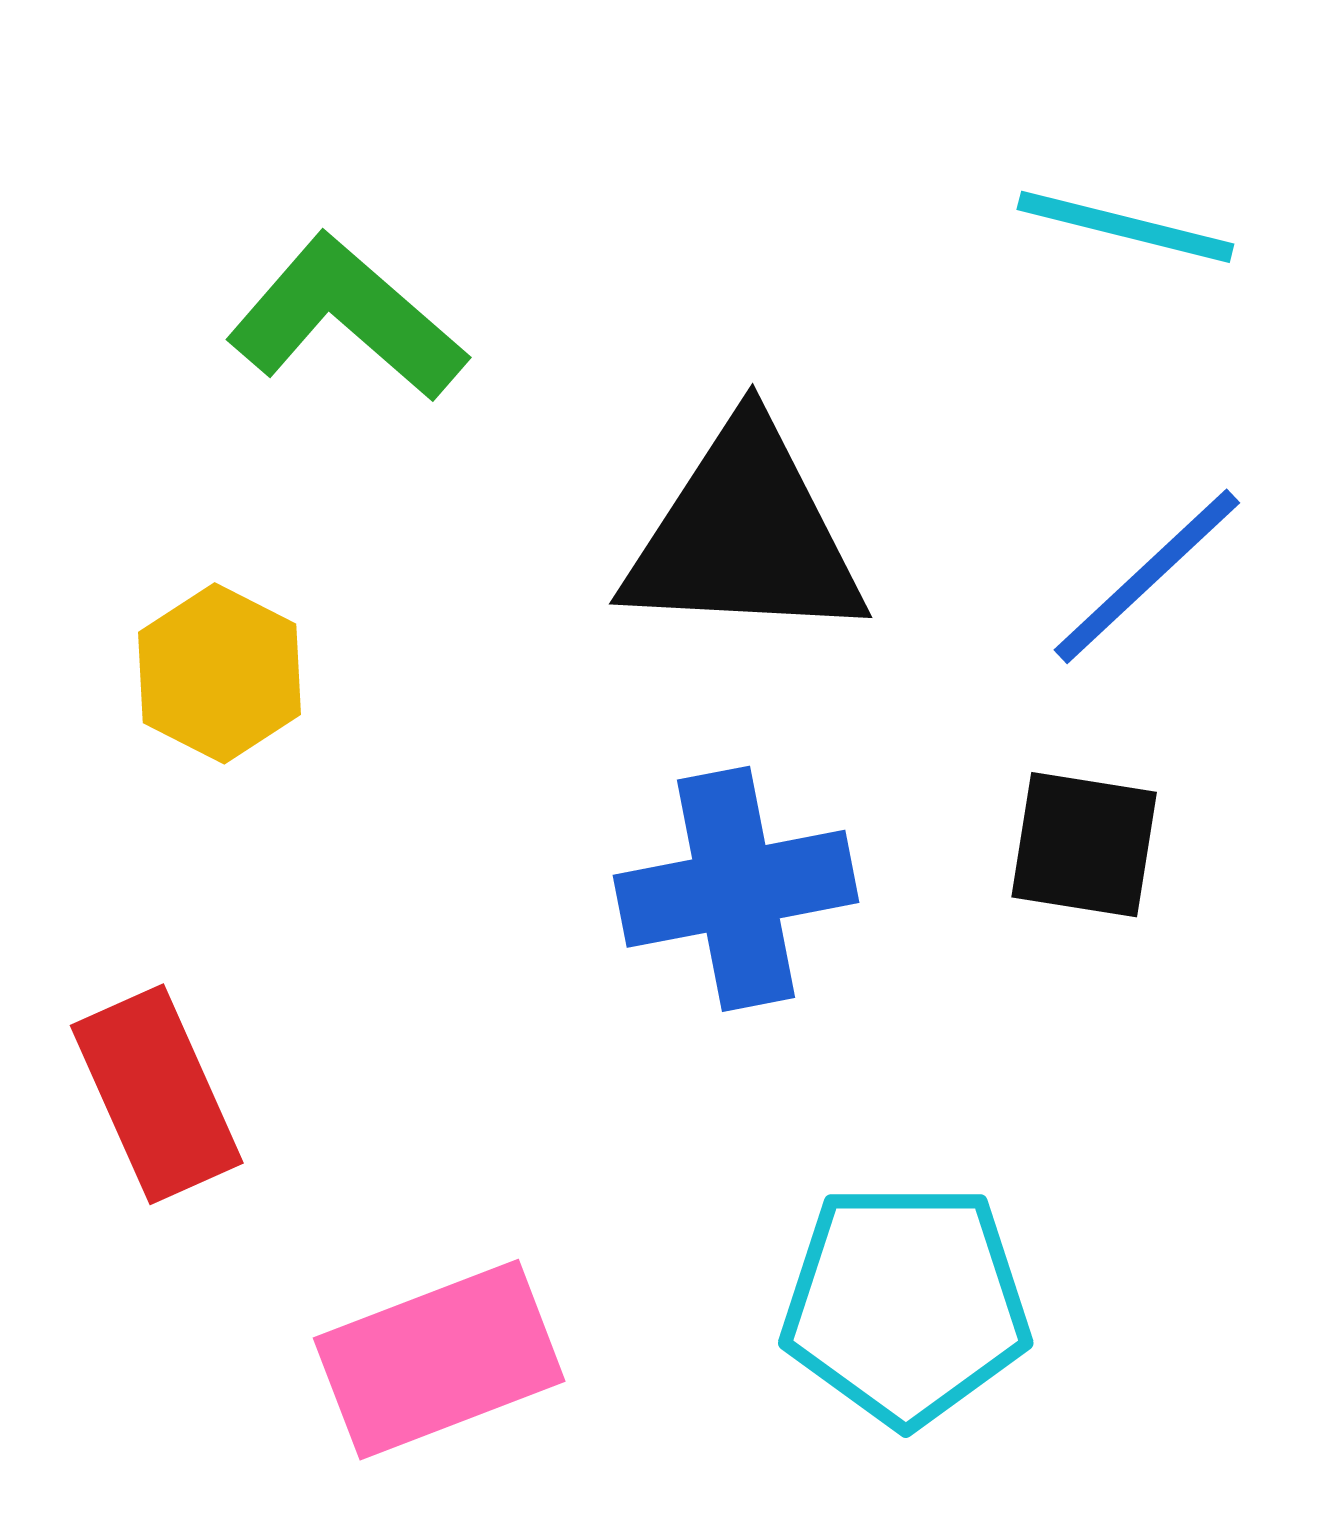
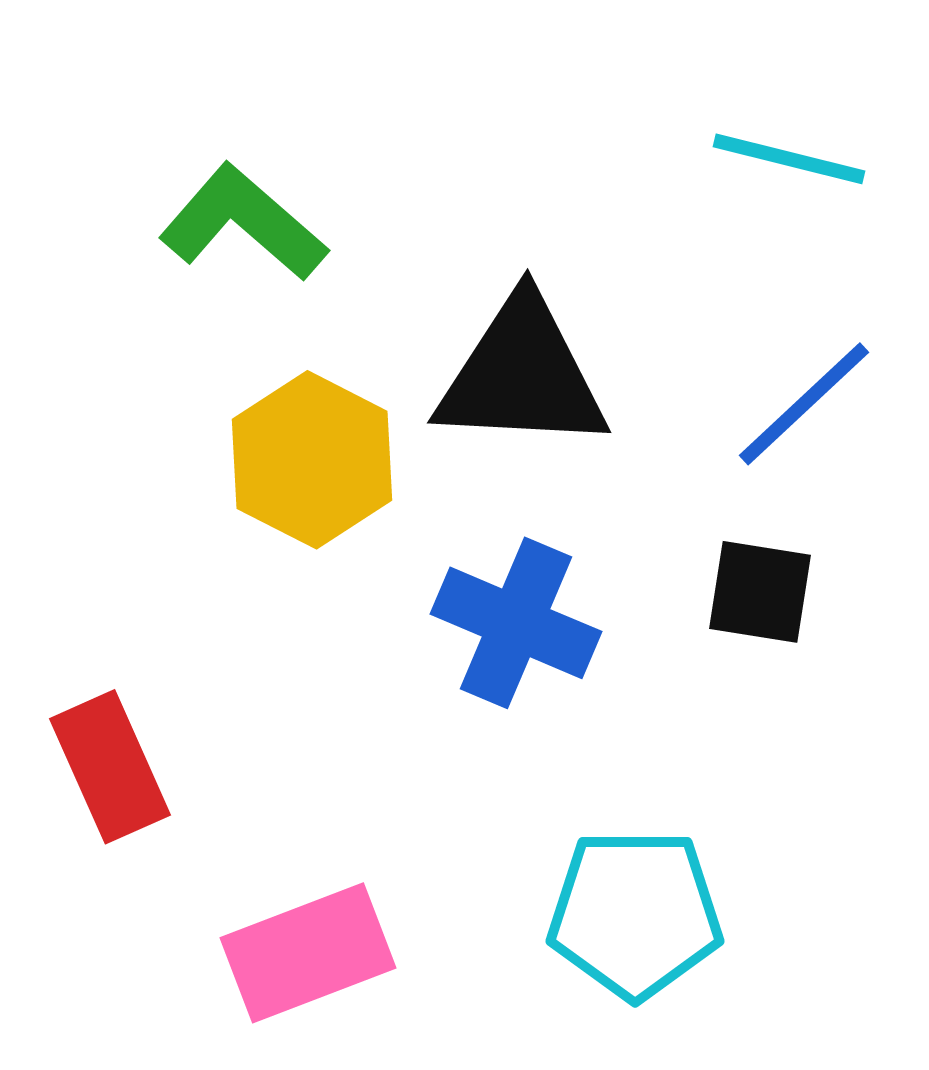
yellow hexagon: (220, 673) -> (312, 460), moved, size x1.4
blue cross: (736, 889) -> (516, 623), turned 34

